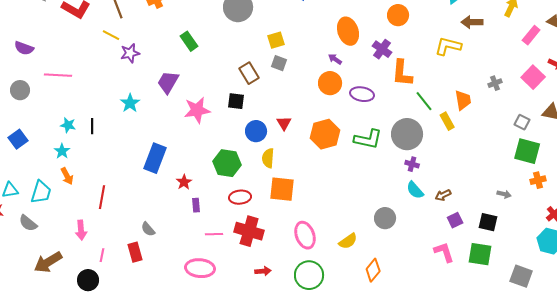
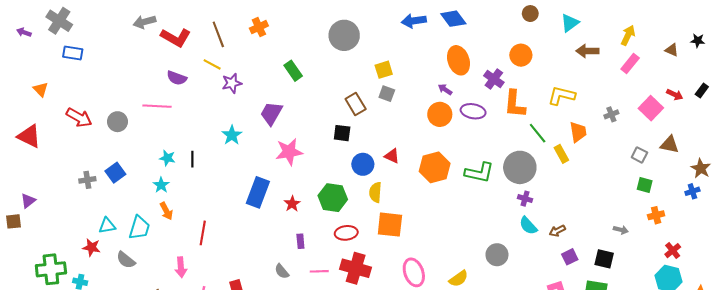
orange circle: (398, 15) -> (521, 55), moved
pink rectangle: (531, 35) -> (630, 63), moved
yellow L-shape: (448, 46) -> (561, 96), moved
purple semicircle: (24, 48) -> (177, 78), moved
purple ellipse: (362, 94) -> (473, 111), moved
pink star: (197, 110) -> (289, 152), moved
red triangle: (284, 123) -> (392, 156), turned -35
green square: (527, 151) -> (645, 185), size x0.6
red star: (184, 182) -> (292, 204), moved
gray semicircle: (148, 229) -> (282, 271), moved

